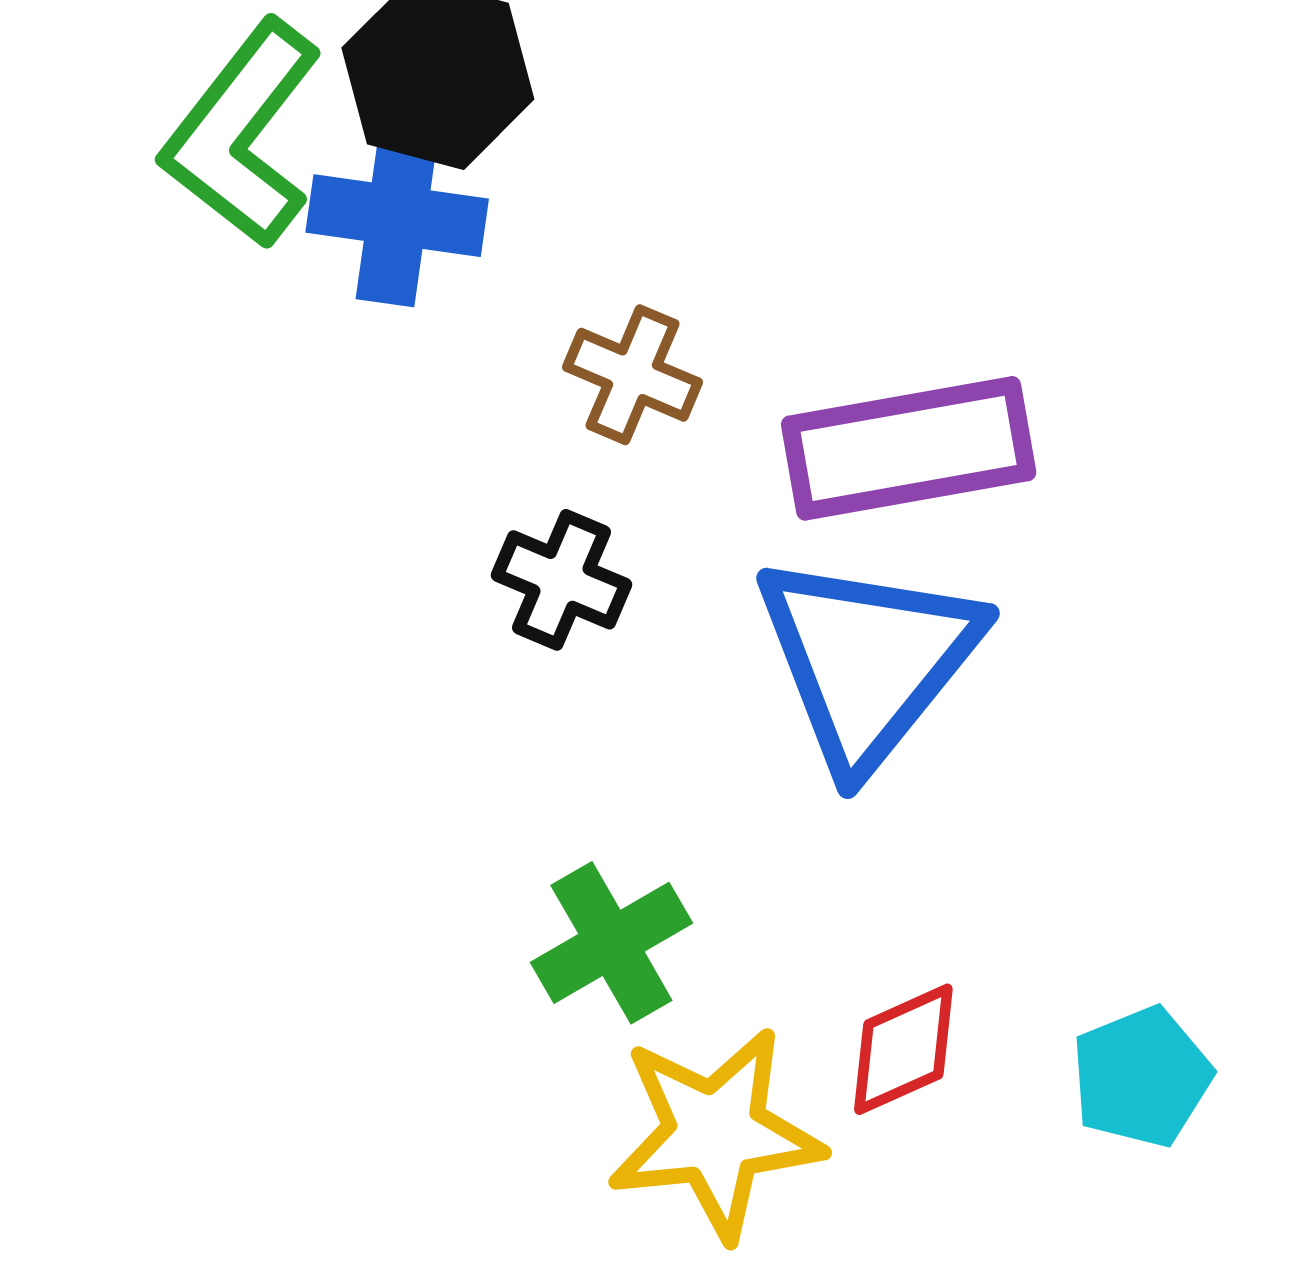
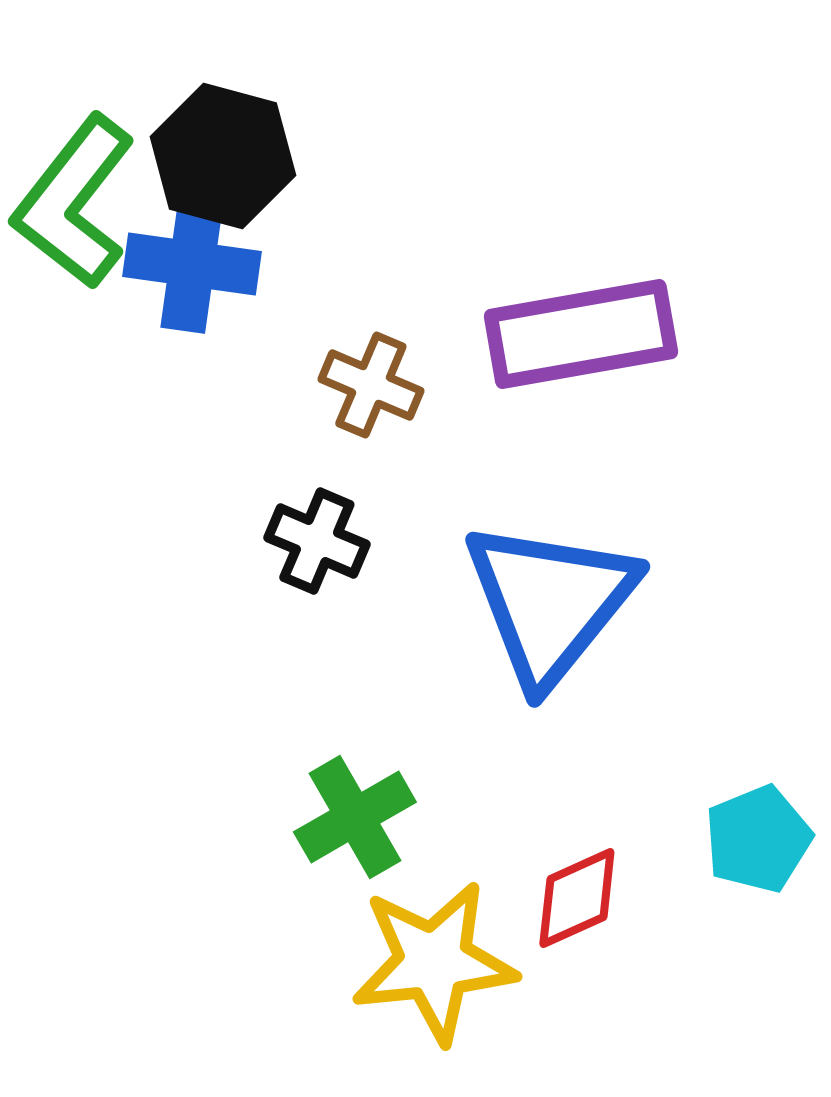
purple rectangle: (909, 448) -> (581, 334), moved
cyan pentagon: (1141, 1077) -> (758, 839), moved

